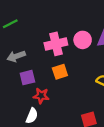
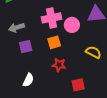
pink circle: (83, 40) -> (72, 25), moved
red star: (41, 96) -> (59, 65), moved

